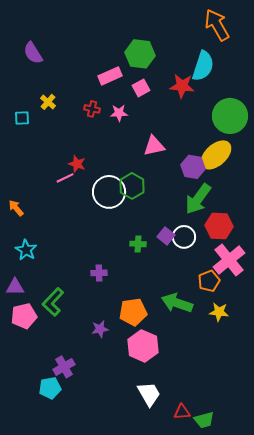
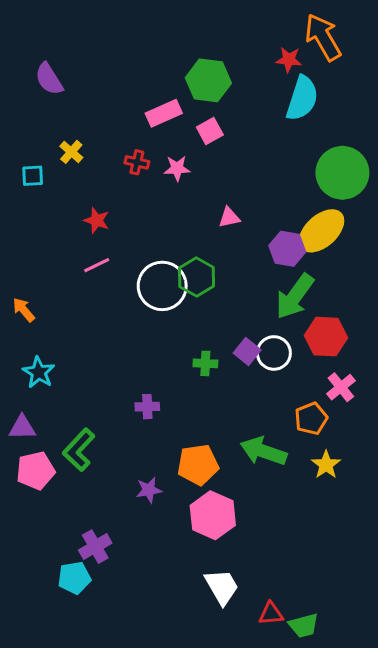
red star: (182, 86) -> (289, 60), moved, size x0.7
pink triangle: (154, 146) -> (229, 217), size x0.7
red star: (77, 164) -> (97, 220), moved
pink cross: (229, 260) -> (341, 387), size x0.6
yellow star: (219, 312) -> (326, 465), turned 30

